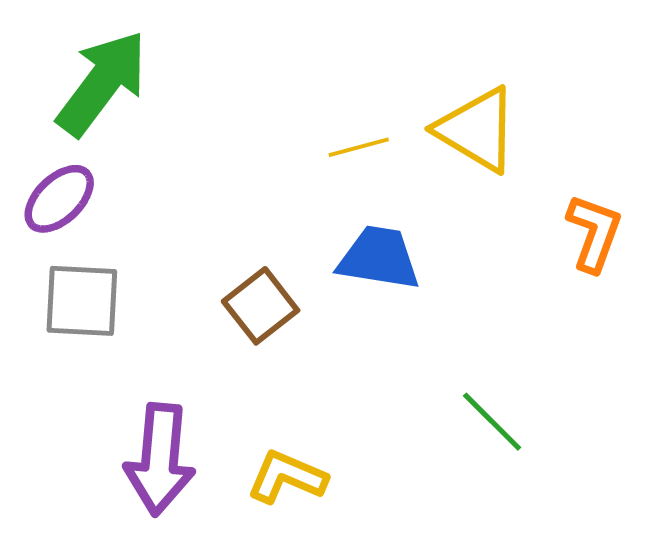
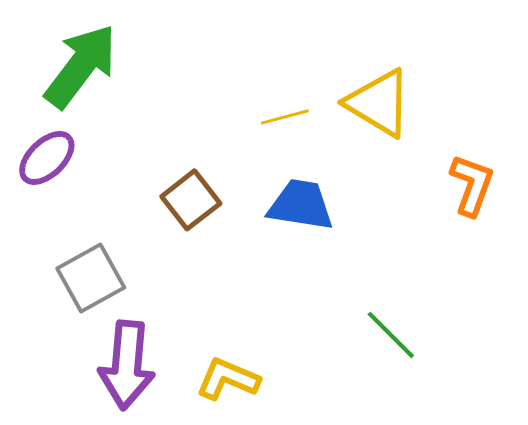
gray square: (82, 301) -> (91, 278), moved, turned -32
brown square: (261, 306) -> (191, 200), moved

